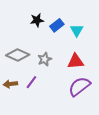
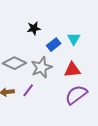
blue rectangle: (57, 25) -> (54, 45), moved
gray star: (45, 59) -> (41, 67), size x1.5

